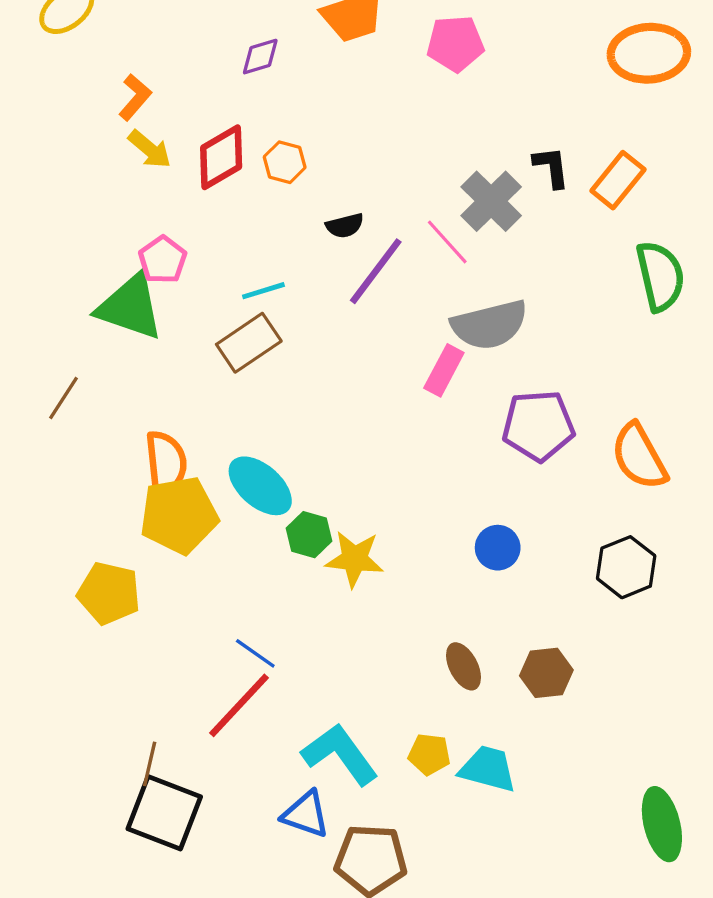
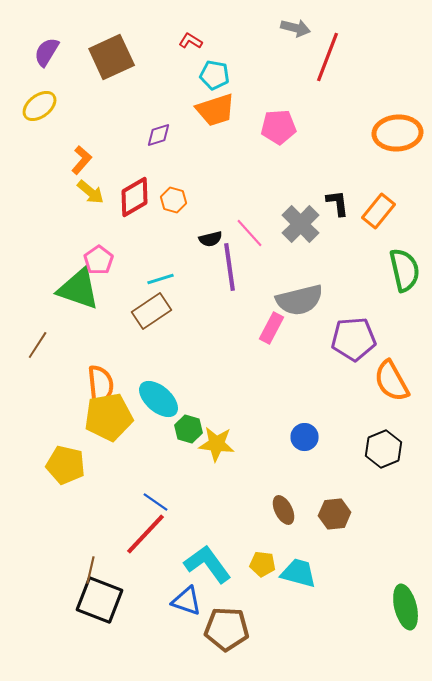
pink line: (447, 242) -> (250, 233), moved
purple line: (376, 271) -> (230, 267), turned -45
purple pentagon: (538, 426) -> (354, 339), moved

